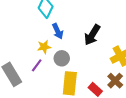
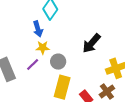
blue arrow: (58, 31) -> (38, 29), moved

